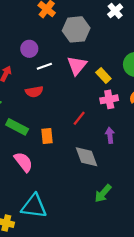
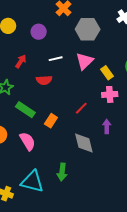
purple circle: (29, 49) -> (39, 32), moved
orange rectangle: (47, 136) -> (51, 121), turned 32
green arrow: (103, 193) -> (62, 172), moved, turned -42

